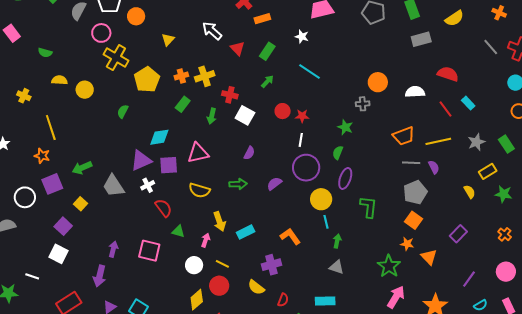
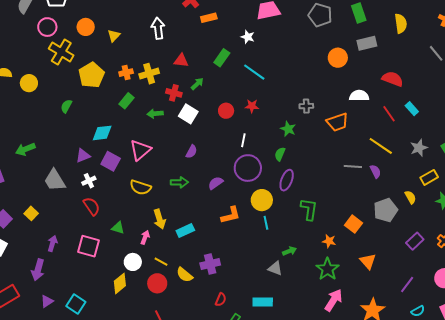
orange circle: (136, 16) -> (86, 27), moved
yellow semicircle: (454, 18) -> (401, 23), turned -66
white arrow: (212, 31) -> (158, 28), turned 40
red triangle: (237, 48) -> (181, 61), moved, turned -42
green rectangle: (267, 51) -> (222, 58), moved
green arrow: (267, 81) -> (197, 84), moved
orange circle: (378, 82) -> (338, 58), moved
green arrow: (212, 116) -> (155, 114), turned 70
red star: (302, 116) -> (252, 106), moved
orange trapezoid: (404, 136) -> (337, 122), moved
yellow line: (438, 141) -> (381, 146), turned 45
pink triangle: (198, 153) -> (140, 150), turned -30
purple triangle: (141, 160) -> (83, 156), size x0.7
purple square: (169, 165) -> (111, 161), turned 30
green arrow: (82, 168) -> (25, 149), moved
gray pentagon: (415, 192) -> (386, 210), moved
yellow square: (81, 204) -> (31, 213), moved
red semicircle: (163, 208) -> (92, 206), moved
purple rectangle: (458, 234) -> (415, 241), moved
orange L-shape: (290, 236) -> (231, 215), moved, turned 110
green arrow: (337, 241) -> (289, 251), moved, turned 56
orange star: (407, 244) -> (329, 241), moved
yellow semicircle: (256, 287) -> (185, 275), moved
yellow diamond: (197, 300) -> (120, 283), moved

